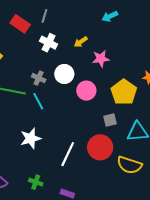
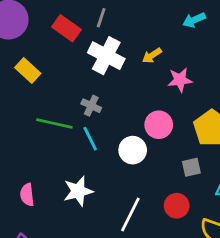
white cross: (49, 43) -> (106, 56), size x1.4
white circle: (64, 74) -> (133, 150), moved
red circle: (100, 147) -> (177, 206), size x0.7

